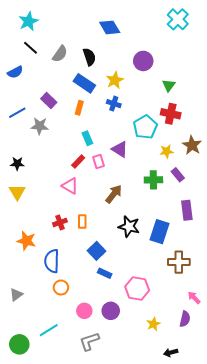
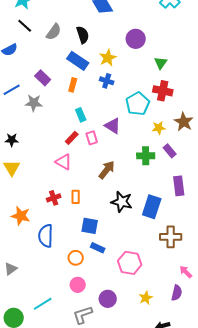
blue square: (97, 251) -> (90, 226), turned -36
orange circle: (61, 287) -> (76, 258), moved
purple circle: (111, 311) -> (108, 299), moved

